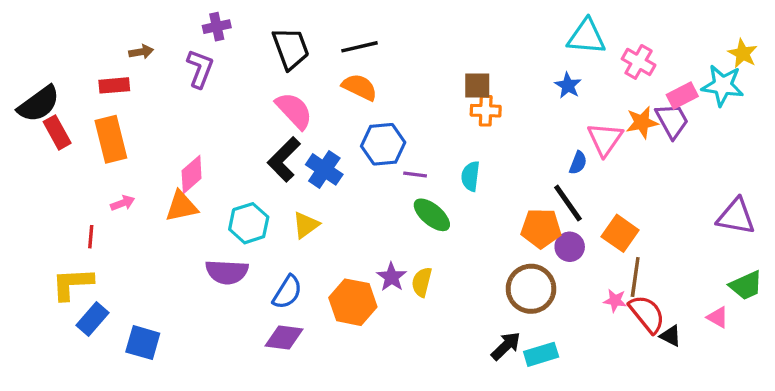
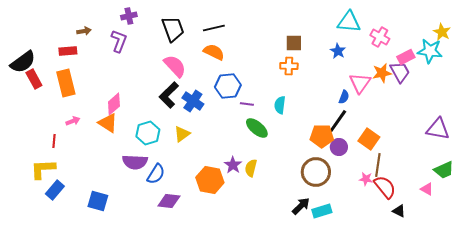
brown square: (477, 85) -> (294, 43), moved
black line: (568, 203) -> (338, 121), turned 70
orange triangle: (181, 206) -> (108, 123), turned 45
blue semicircle: (287, 292) -> (156, 174), moved
black triangle: (670, 336) -> (399, 211), moved
blue square: (143, 343) -> (98, 201), moved

